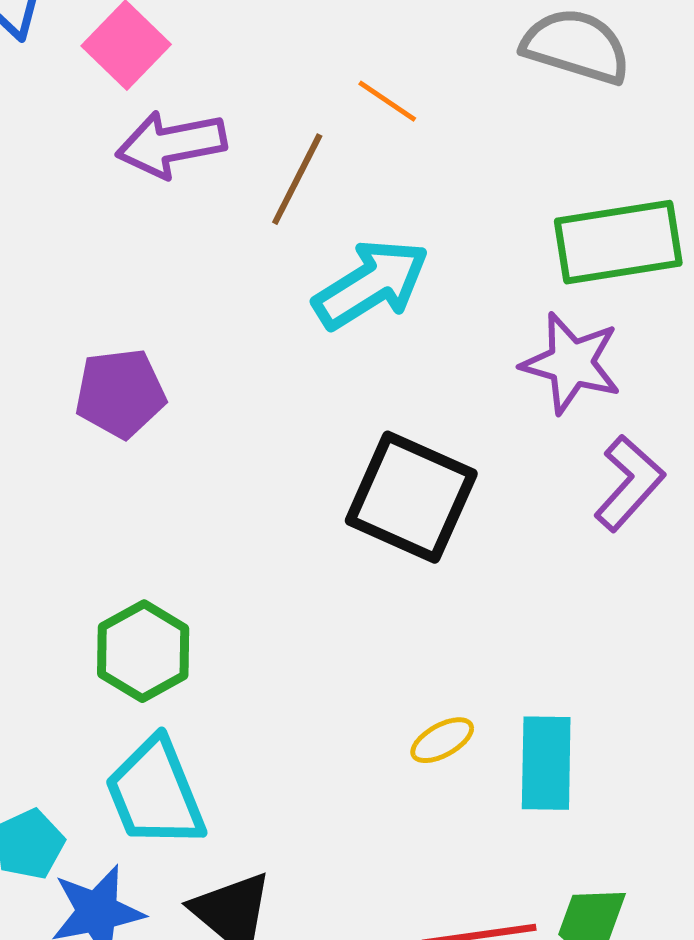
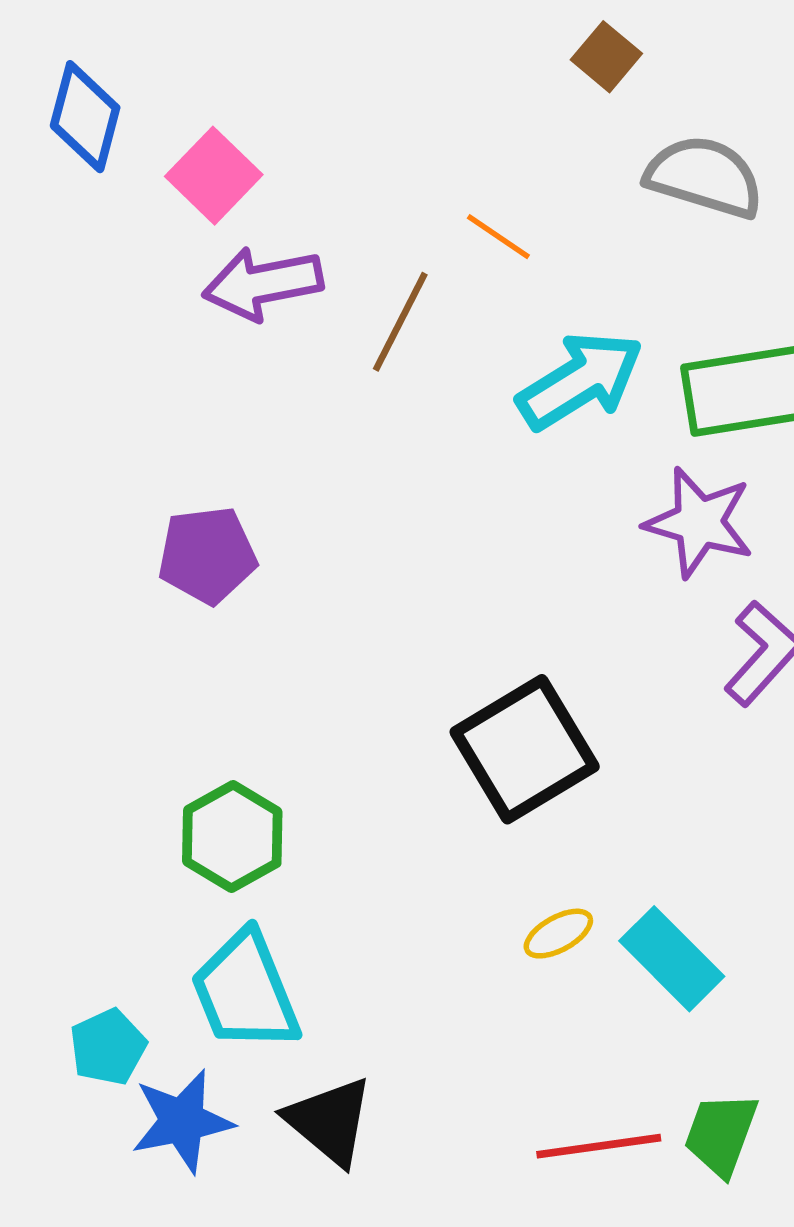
cyan arrow: (371, 284) -> (580, 381), moved
black square: (411, 497) -> (525, 749), moved, turned 35
cyan rectangle: (546, 763) -> (672, 959), turned -46

